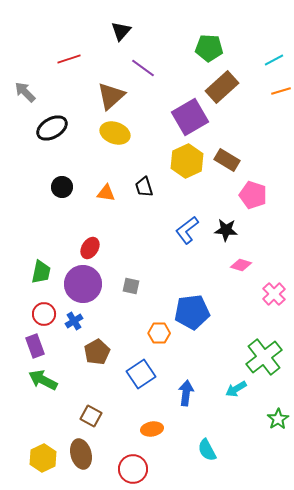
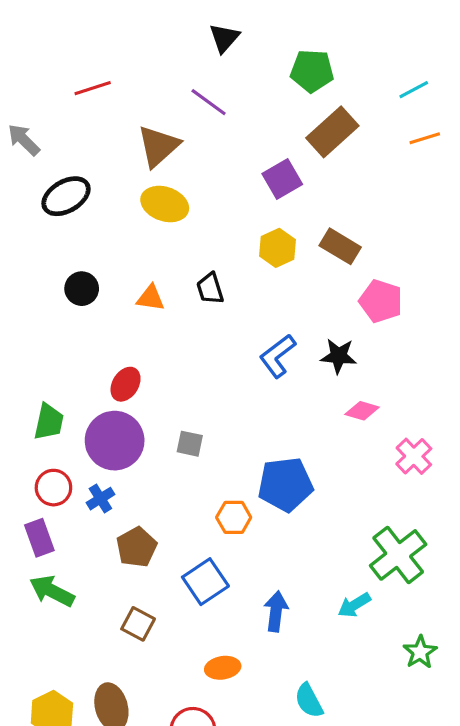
black triangle: (121, 31) -> (224, 38), moved
purple square: (190, 117) -> (282, 179), size x0.7
yellow hexagon: (187, 161) -> (278, 248), size x0.7
brown square: (91, 416) -> (138, 624), moved

